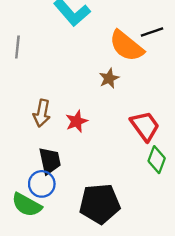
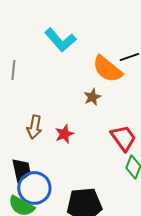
black trapezoid: (50, 161) -> (21, 170), moved
blue circle: (42, 184) -> (34, 188), size x1.4

